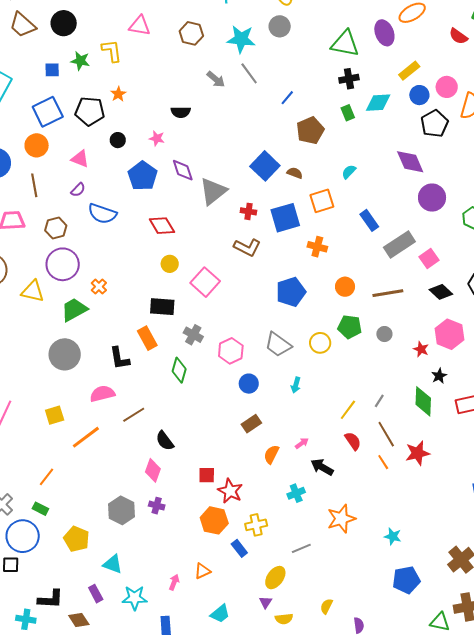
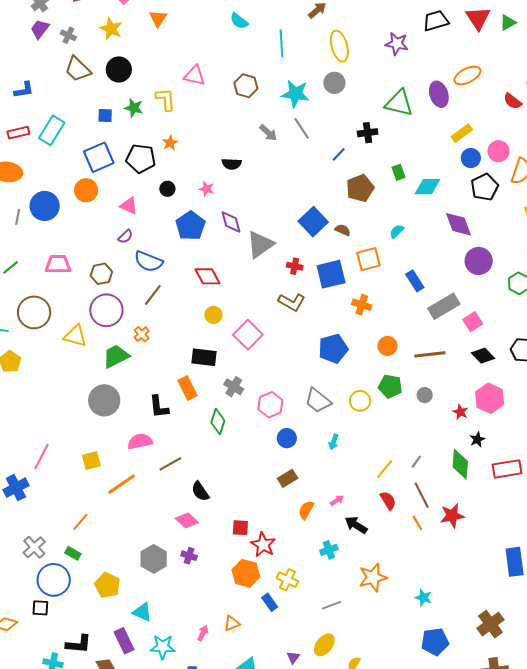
black cross: (349, 79) -> (368, 133), moved
cyan diamond: (378, 103) -> (427, 187), moved
brown line: (34, 185) -> (153, 295), moved, turned 45
pink diamond: (153, 470) -> (187, 520), turned -70
yellow cross: (256, 525) -> (287, 580), turned 35
yellow ellipse: (275, 578) -> (324, 645), moved
purple rectangle: (96, 594) -> (124, 641), size x1.4

